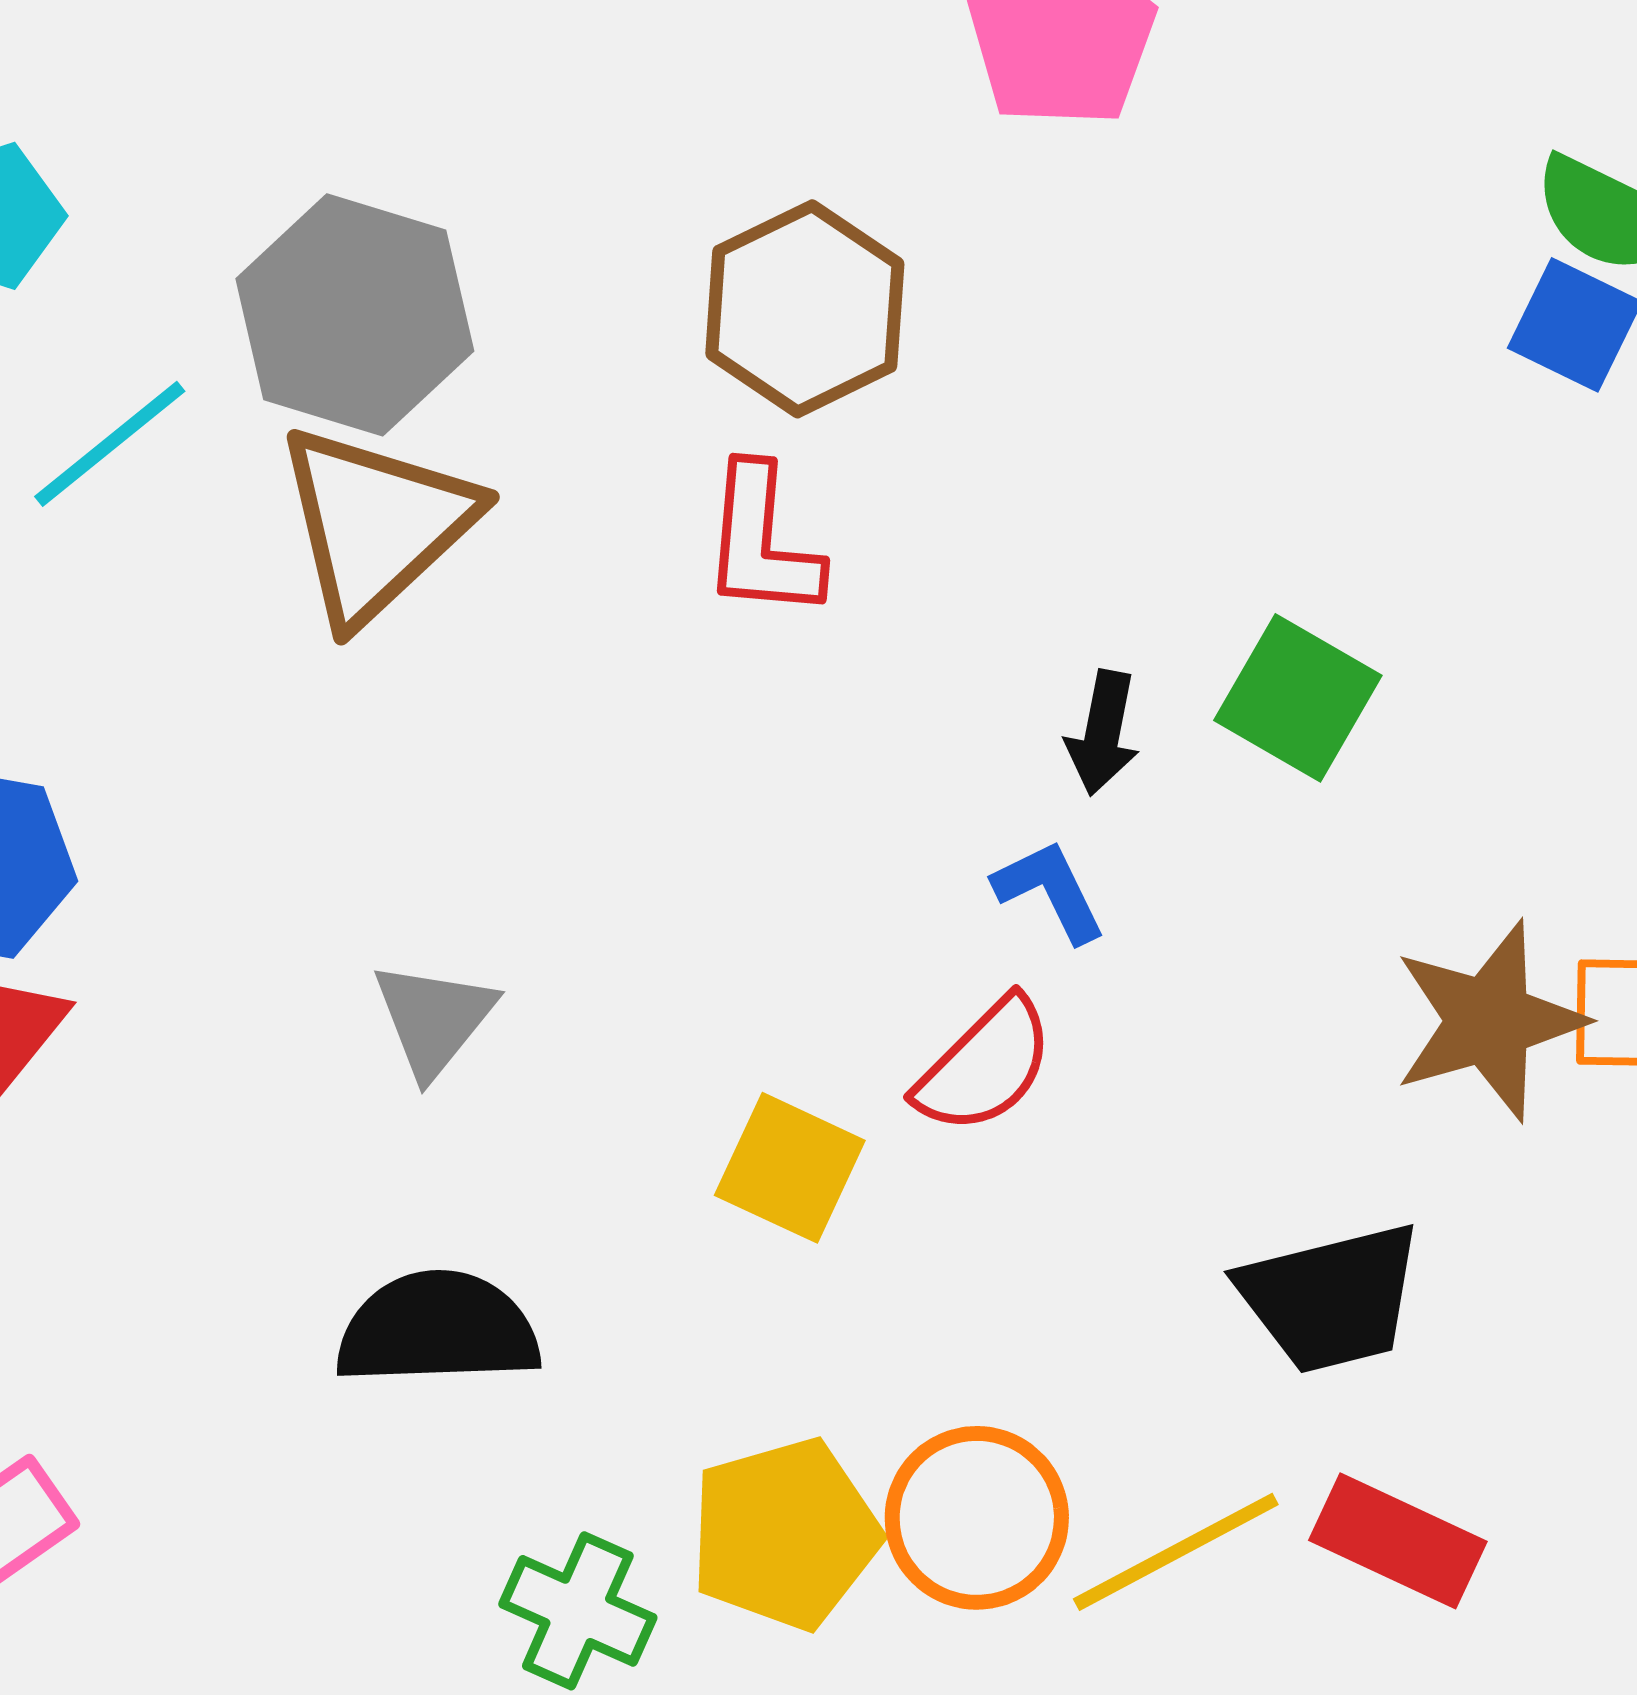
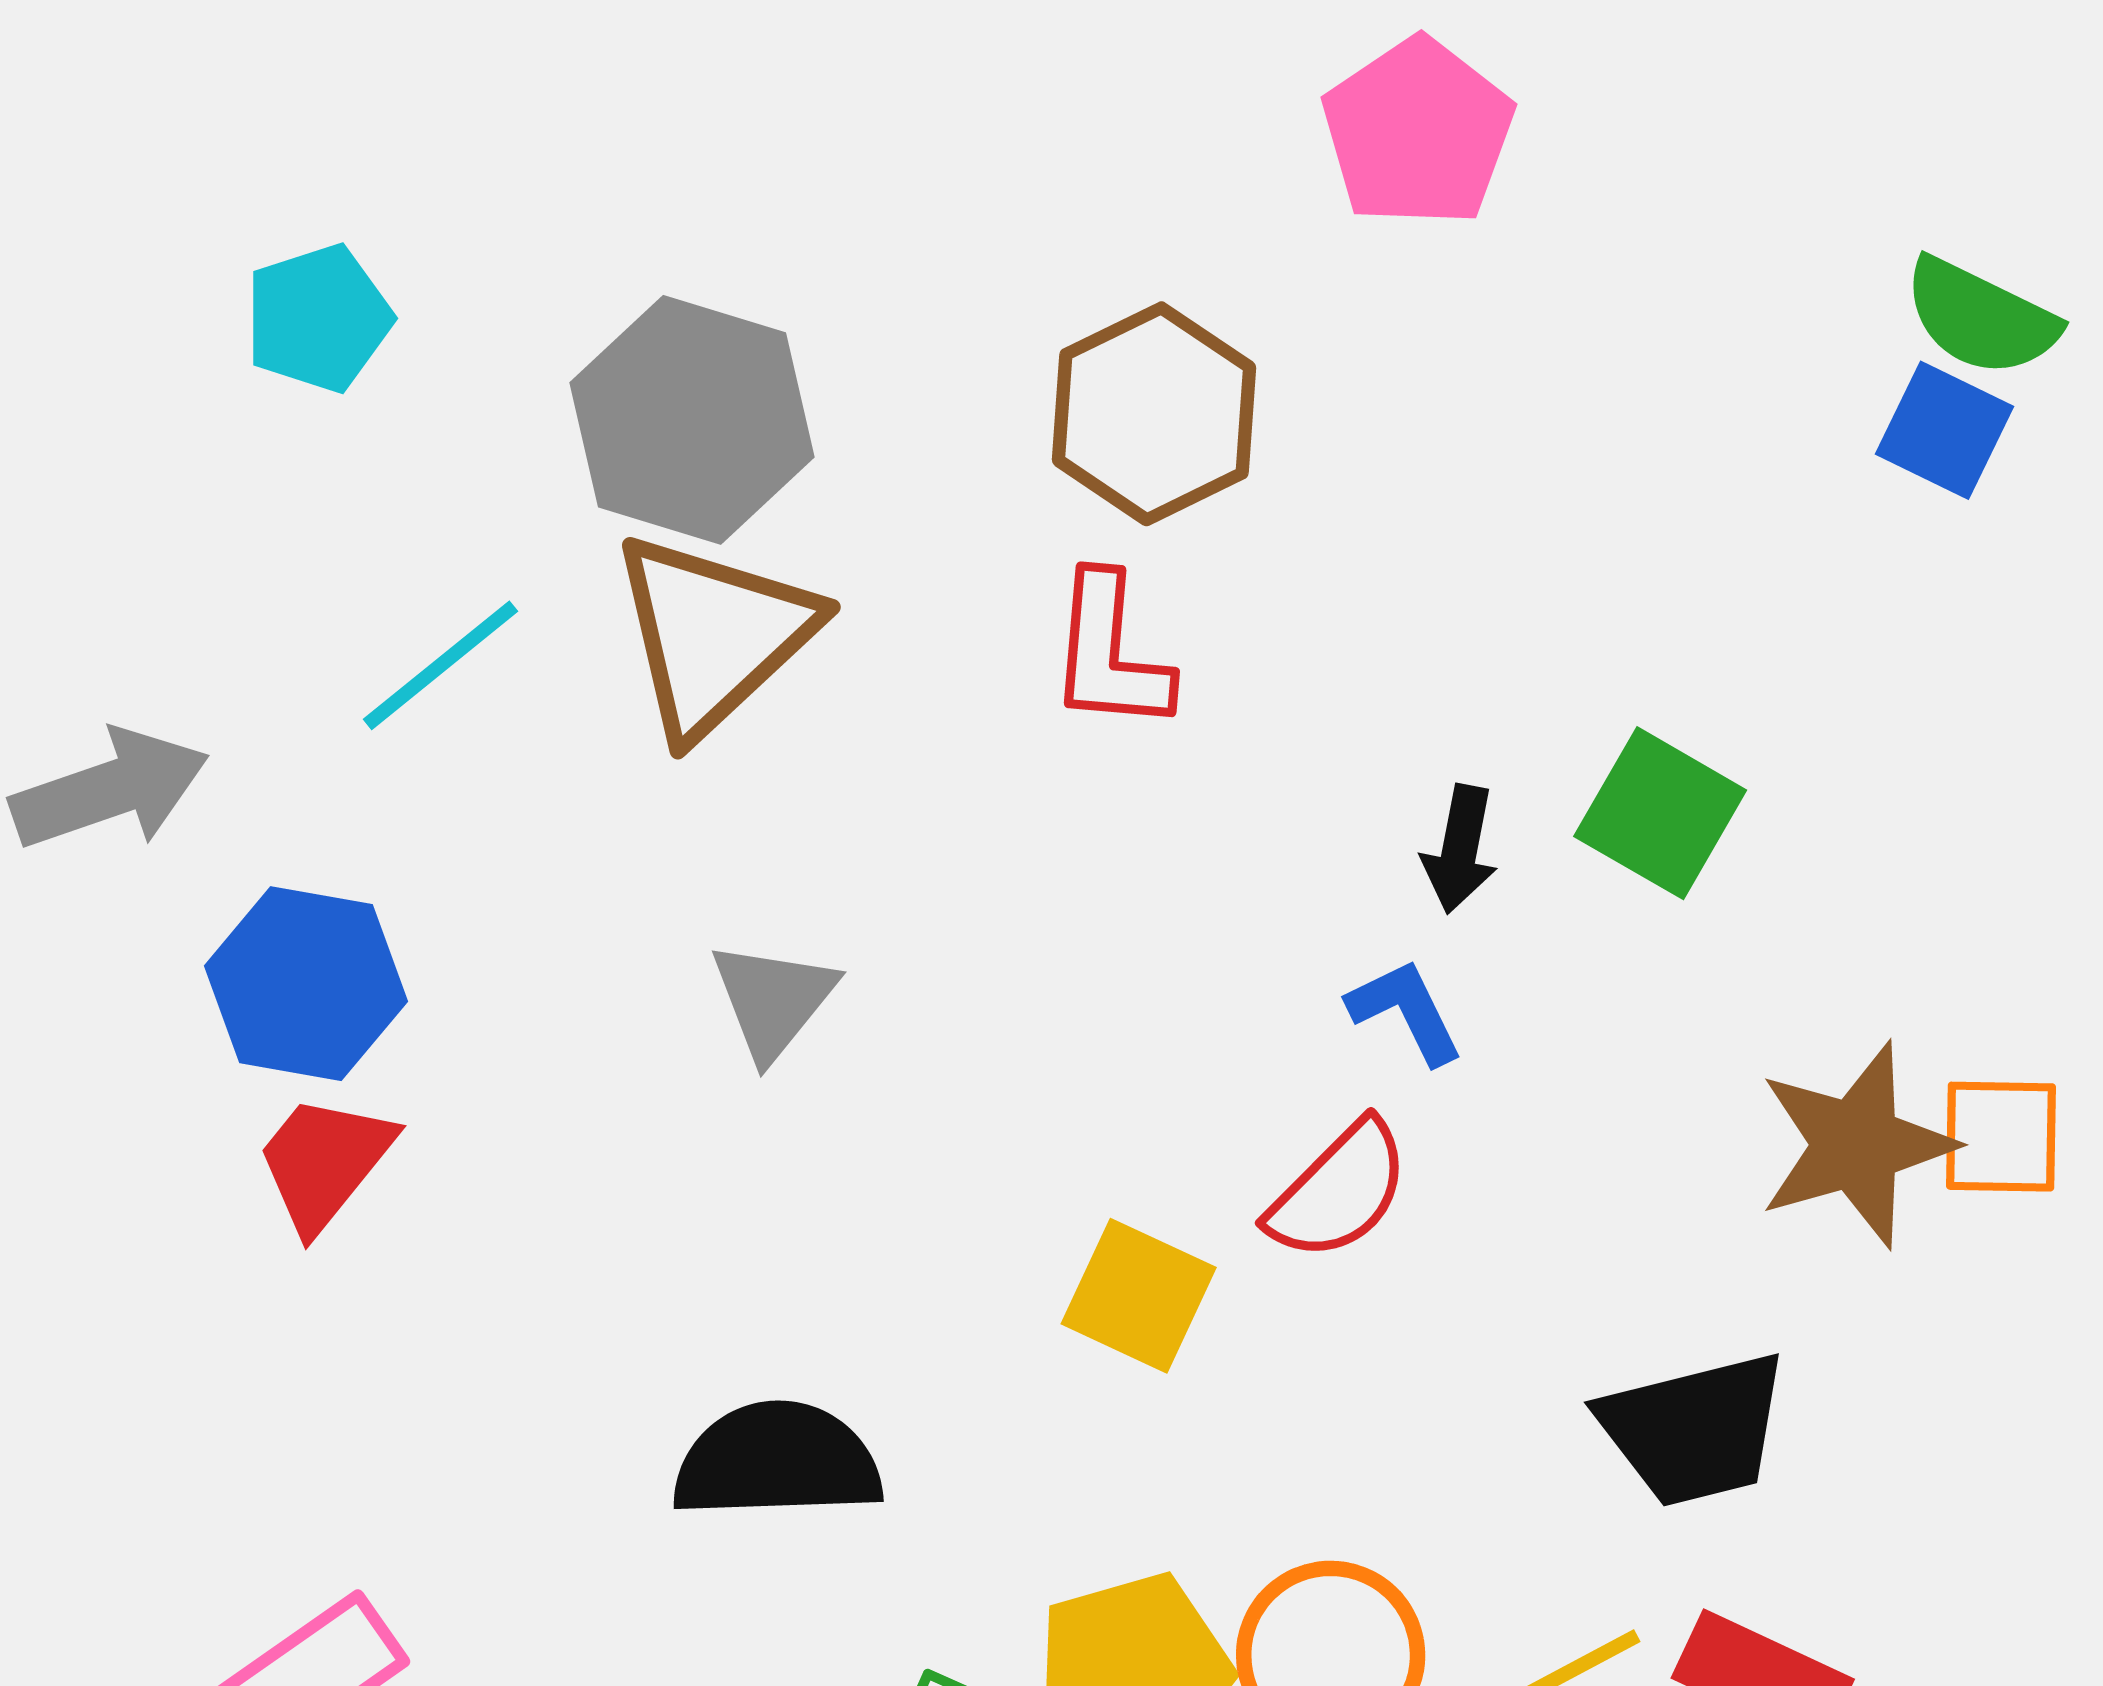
cyan line: (110, 444) -> (440, 665), moved
gray triangle: (434, 1019) -> (773, 1000), moved

